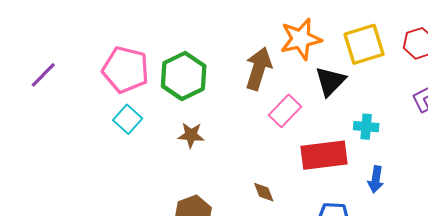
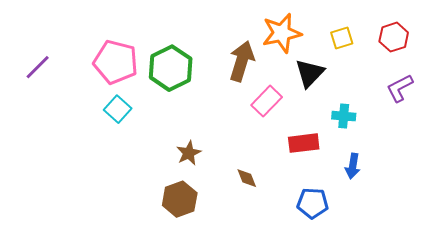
yellow square: (364, 44) -> (342, 38), size x0.6
brown star: (191, 135) -> (189, 153), moved, turned -30
red rectangle: (324, 155) -> (304, 143), size x0.7

